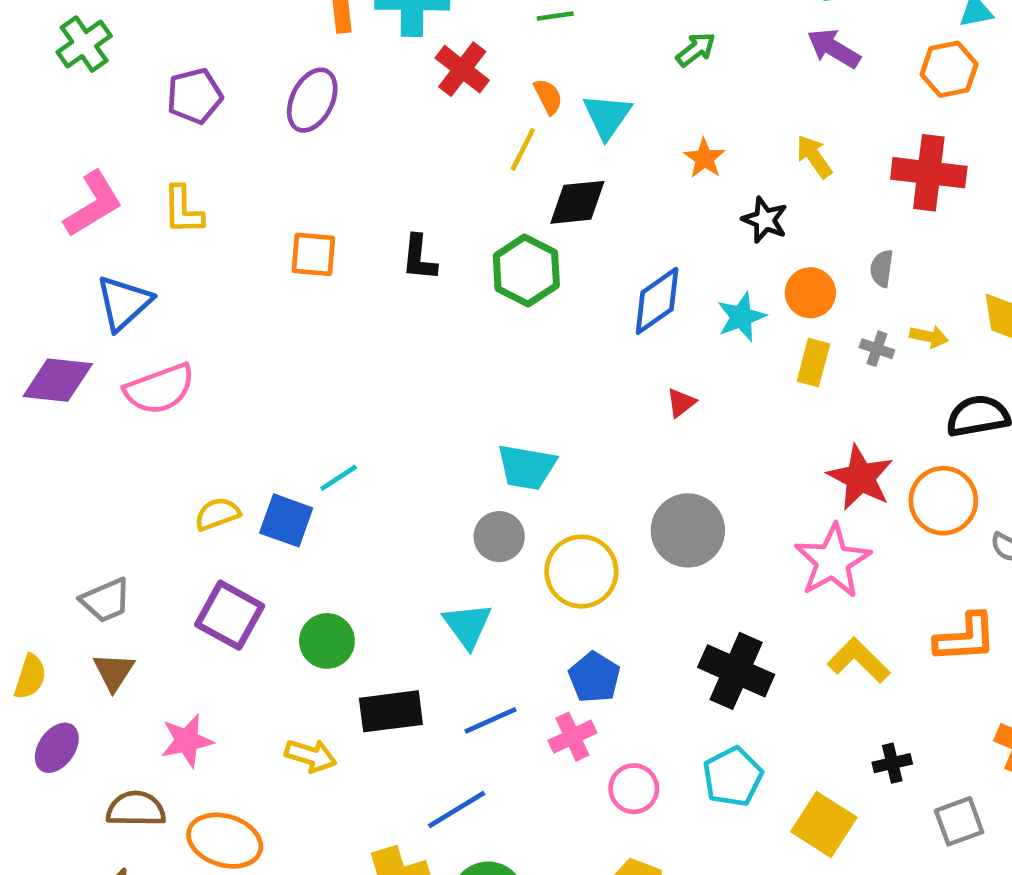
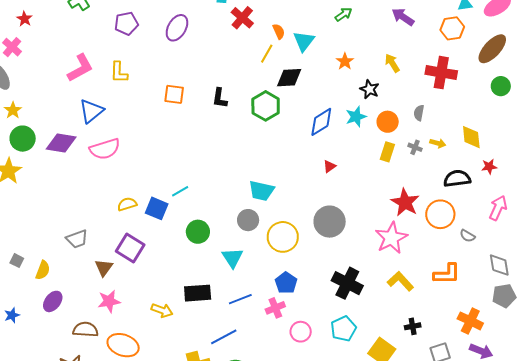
cyan star: (741, 317) -> (356, 117), moved
green circle: (327, 641) -> (198, 232), moved
brown triangle: (114, 672) -> (104, 268), moved

